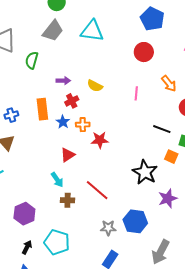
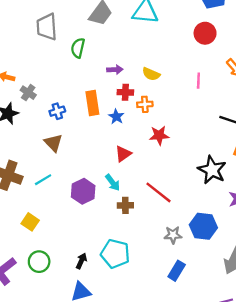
red cross: (72, 101) -> (125, 92), turned 32
orange cross: (83, 125) -> (145, 104), moved
purple hexagon: (24, 214) -> (83, 191), moved

